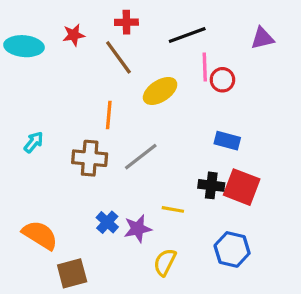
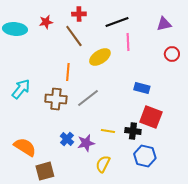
red circle: (222, 80) -> (172, 54), moved
cyan arrow: (34, 142) -> (21, 89), size x1.5
black cross: (211, 185) -> (133, 131), moved

